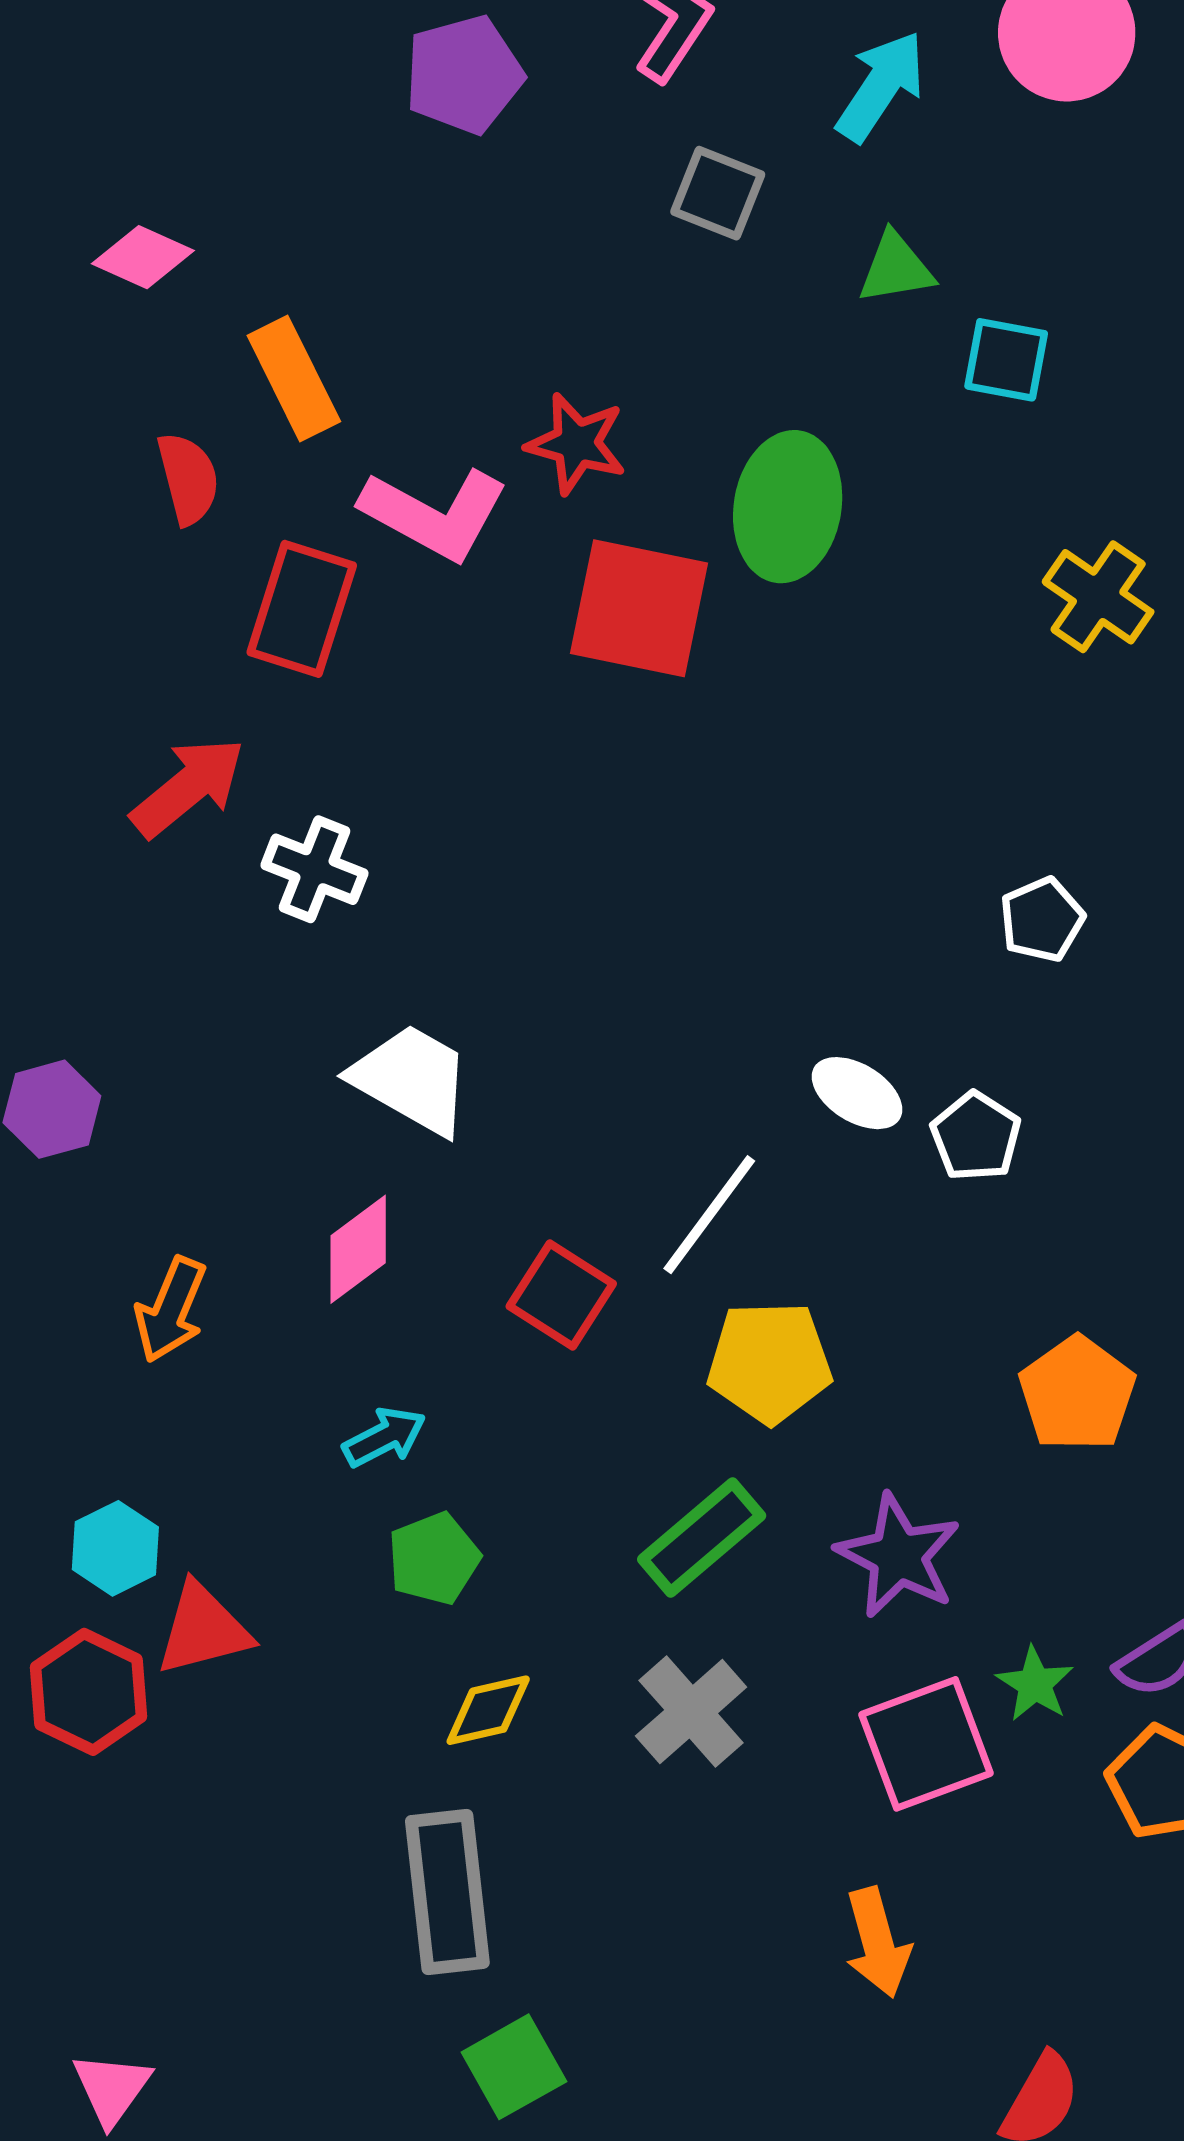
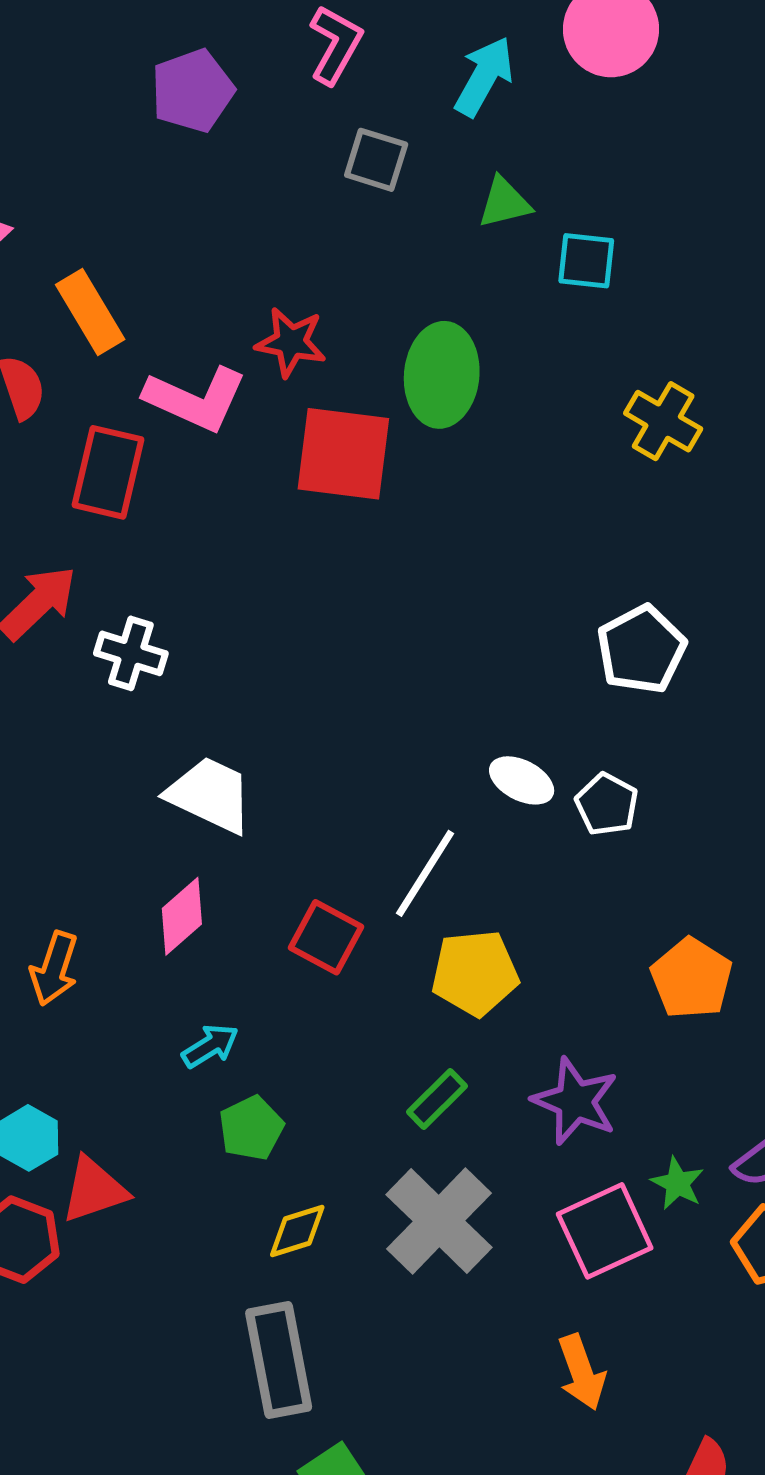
white pentagon: (1042, 920) -> (641, 649), size x1.5
green rectangle: (702, 1538) -> (437, 1099), size x0.7
gray cross: (691, 1712) -> (439, 1221), size x1.4

